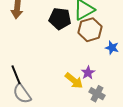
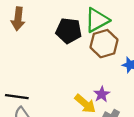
black line: (16, 75) -> (17, 97), turned -60

